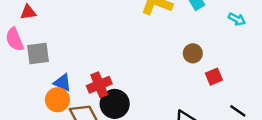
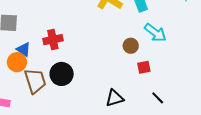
cyan arrow: (237, 19) -> (155, 33), moved, size x1.6
red cross: (99, 85) -> (53, 40), moved

